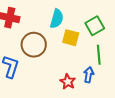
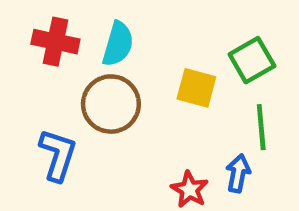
cyan semicircle: (57, 19) -> (118, 44), moved

